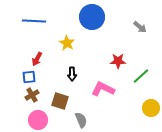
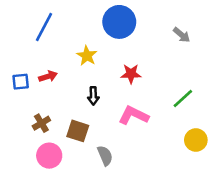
blue line: (34, 21) -> (44, 27), turned -65
red arrow: (37, 59) -> (48, 76), turned -136
red star: (118, 61) -> (131, 74), moved
blue square: (29, 77) -> (21, 82), moved

